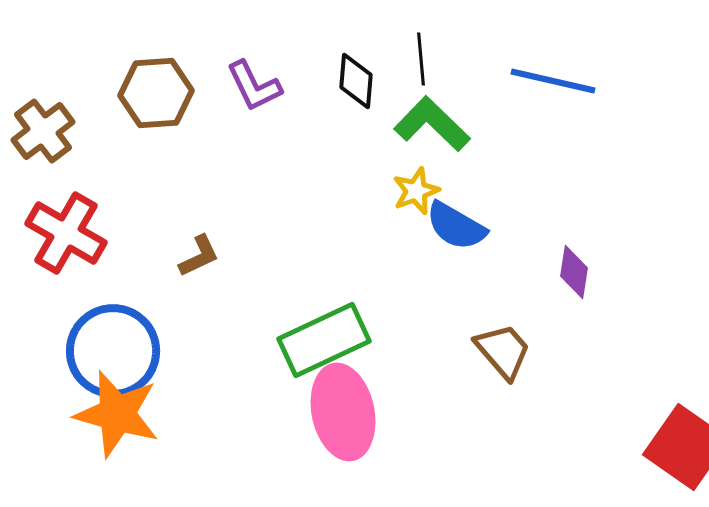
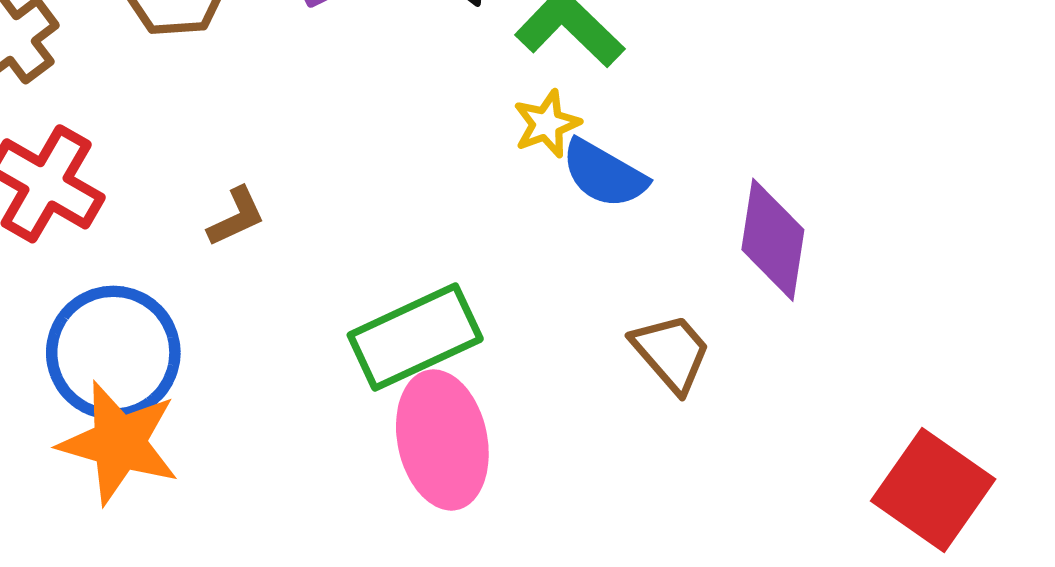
purple diamond: (574, 272) -> (773, 240), size x1.6

